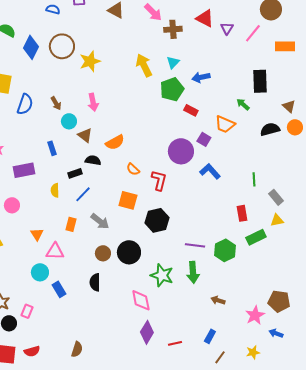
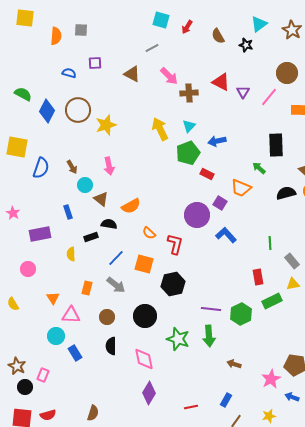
blue line: (83, 194) -> (116, 258), moved
brown circle: (103, 253) -> (107, 317), moved
pink diamond: (141, 300) -> (144, 359), moved
purple diamond: (147, 332) -> (149, 393), moved

